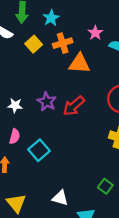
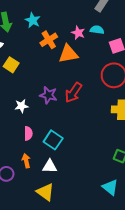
pink star: (95, 33) -> (78, 33), moved
yellow square: (34, 44) -> (11, 65), moved
white triangle: (60, 198) -> (50, 166), moved

